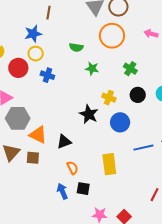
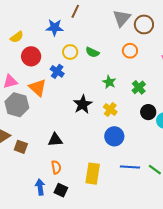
orange circle: (112, 36) -> (130, 51), size x0.6
yellow circle: (36, 54) -> (70, 52), moved
green star: (92, 69) -> (109, 82), moved
black circle: (138, 95) -> (148, 112), moved
black star: (89, 114) -> (83, 104), moved
orange triangle: (38, 135) -> (38, 88), moved

